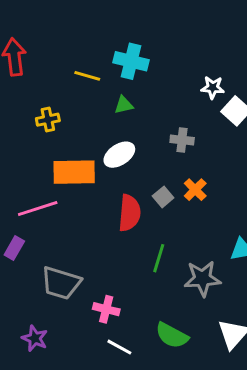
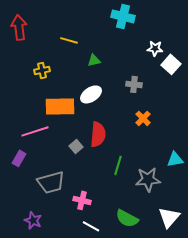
cyan cross: (131, 61) -> (123, 16), moved
gray square: (163, 197) -> (76, 146), moved
gray trapezoid: (61, 283) -> (51, 182), turned -32

